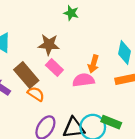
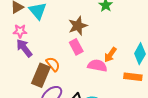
brown star: (49, 45) -> (78, 26), turned 30
brown rectangle: (26, 75) -> (41, 75), moved, turned 45

